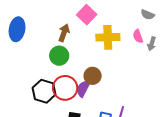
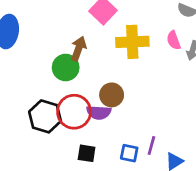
brown arrow: (64, 33) -> (79, 49), moved
purple semicircle: (83, 88) -> (99, 112), turned -114

